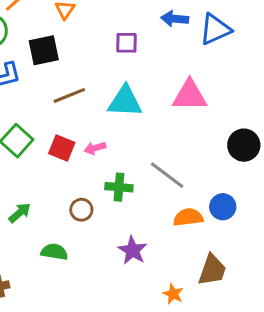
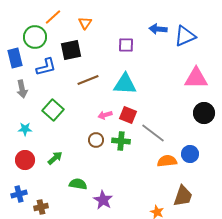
pink triangle: (190, 95) -> (196, 78), moved
red square: (62, 148) -> (128, 115), moved
brown circle: (81, 210) -> (96, 140), moved
purple star: (133, 250) -> (103, 200), moved

